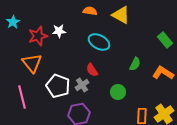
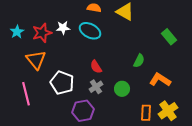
cyan star: (13, 22) -> (17, 32), moved
cyan ellipse: (99, 42) -> (90, 31), moved
orange L-shape: (163, 73) -> (160, 80), moved
gray cross: (82, 85) -> (96, 87), moved

